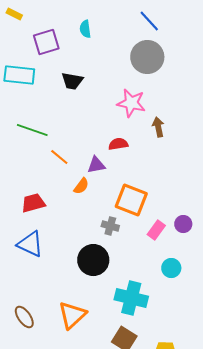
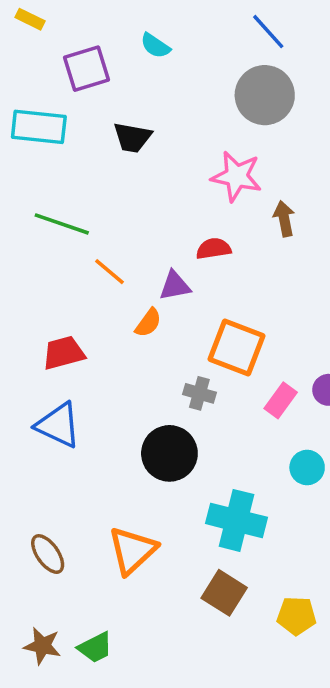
cyan semicircle: (85, 29) -> (155, 46), turned -48

